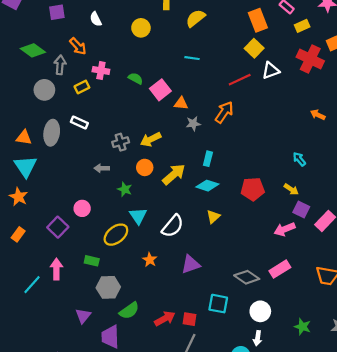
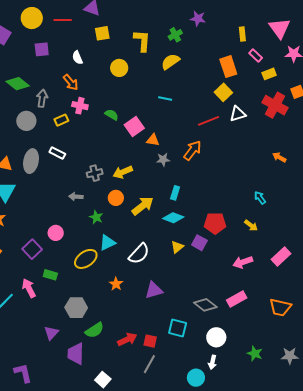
orange arrow: (78, 46) -> (71, 82), moved
purple square: (301, 210) -> (199, 243), moved
cyan triangle: (138, 216) -> (107, 243), turned 36
green rectangle: (92, 261) -> (50, 275), moved
pink arrow: (56, 269) -> (29, 288), turned -30

